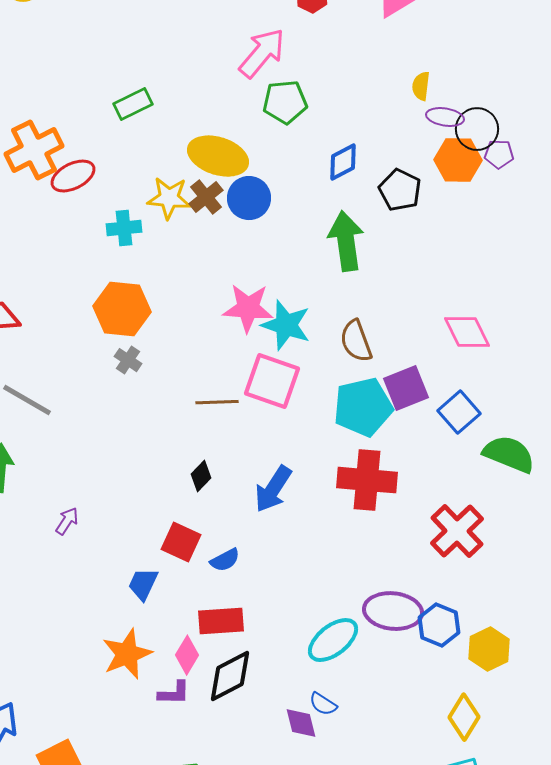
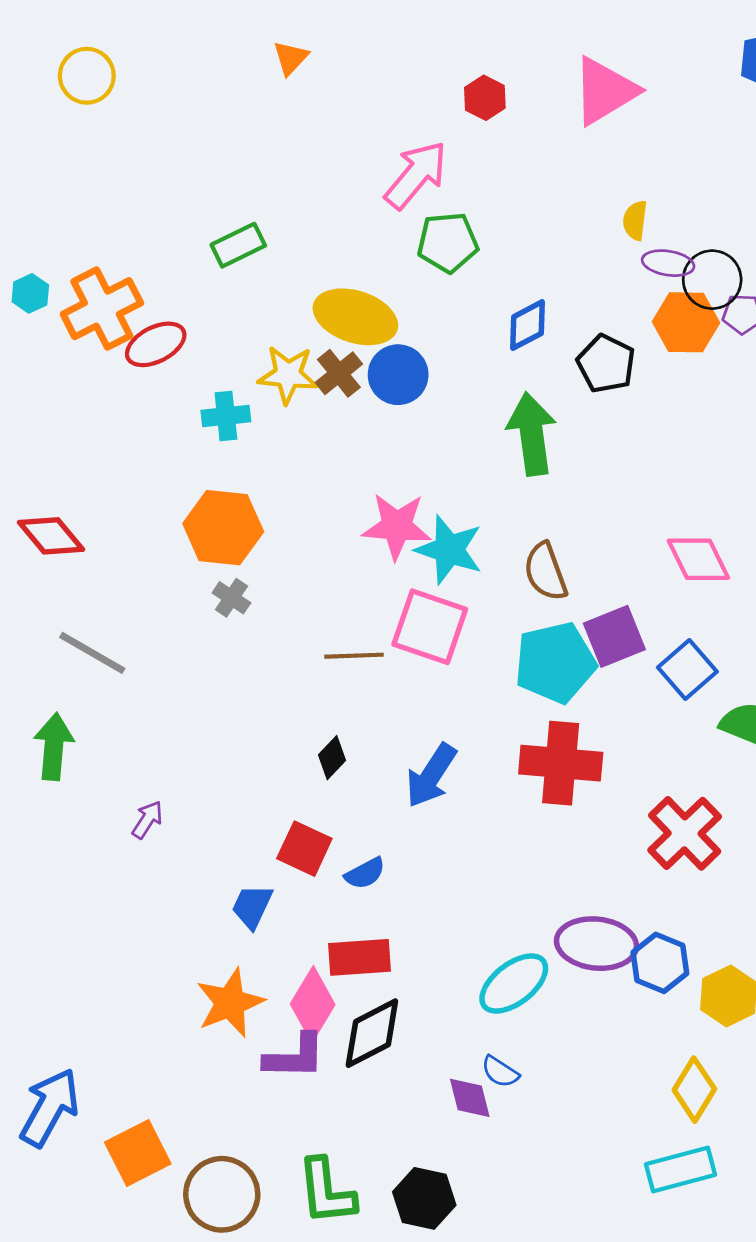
pink diamond: (187, 655) -> (313, 1004), size x1.4
purple L-shape: (174, 693) -> (295, 1057), size x1.4

